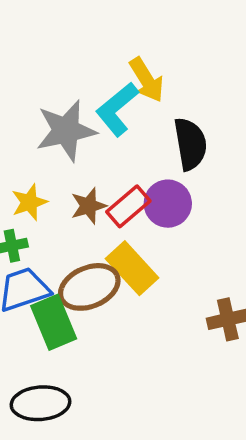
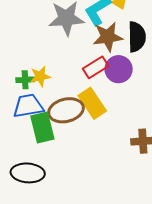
yellow star: (29, 202) -> (40, 76), moved
brown star: (89, 206) -> (108, 37), moved, size x1.4

